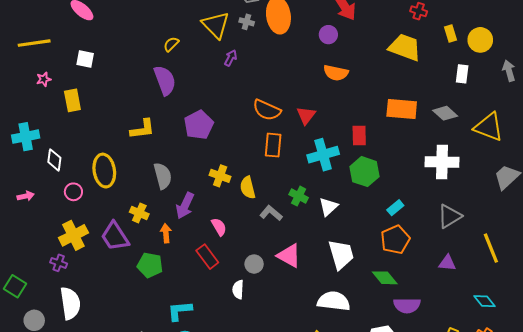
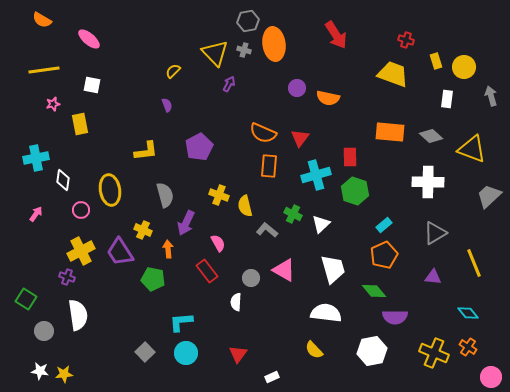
purple circle: (328, 35) -> (297, 88), moved
purple semicircle: (165, 80) -> (167, 105), size x0.5
pink arrow: (26, 196) -> (36, 214), turned -42

